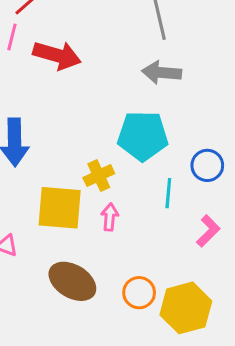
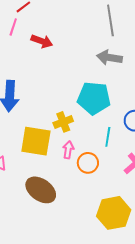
red arrow: (57, 55) -> (42, 41), size x0.7
orange circle: (139, 293) -> (88, 163), moved

